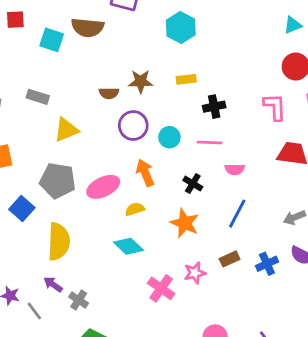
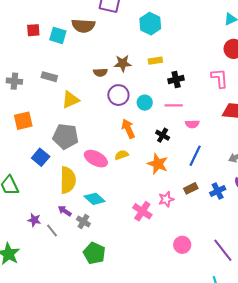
red square: (15, 20) -> (33, 30), moved
pink ellipse: (103, 187) -> (96, 159), moved, turned 55
cyan diamond: (129, 246) -> (95, 199), moved

